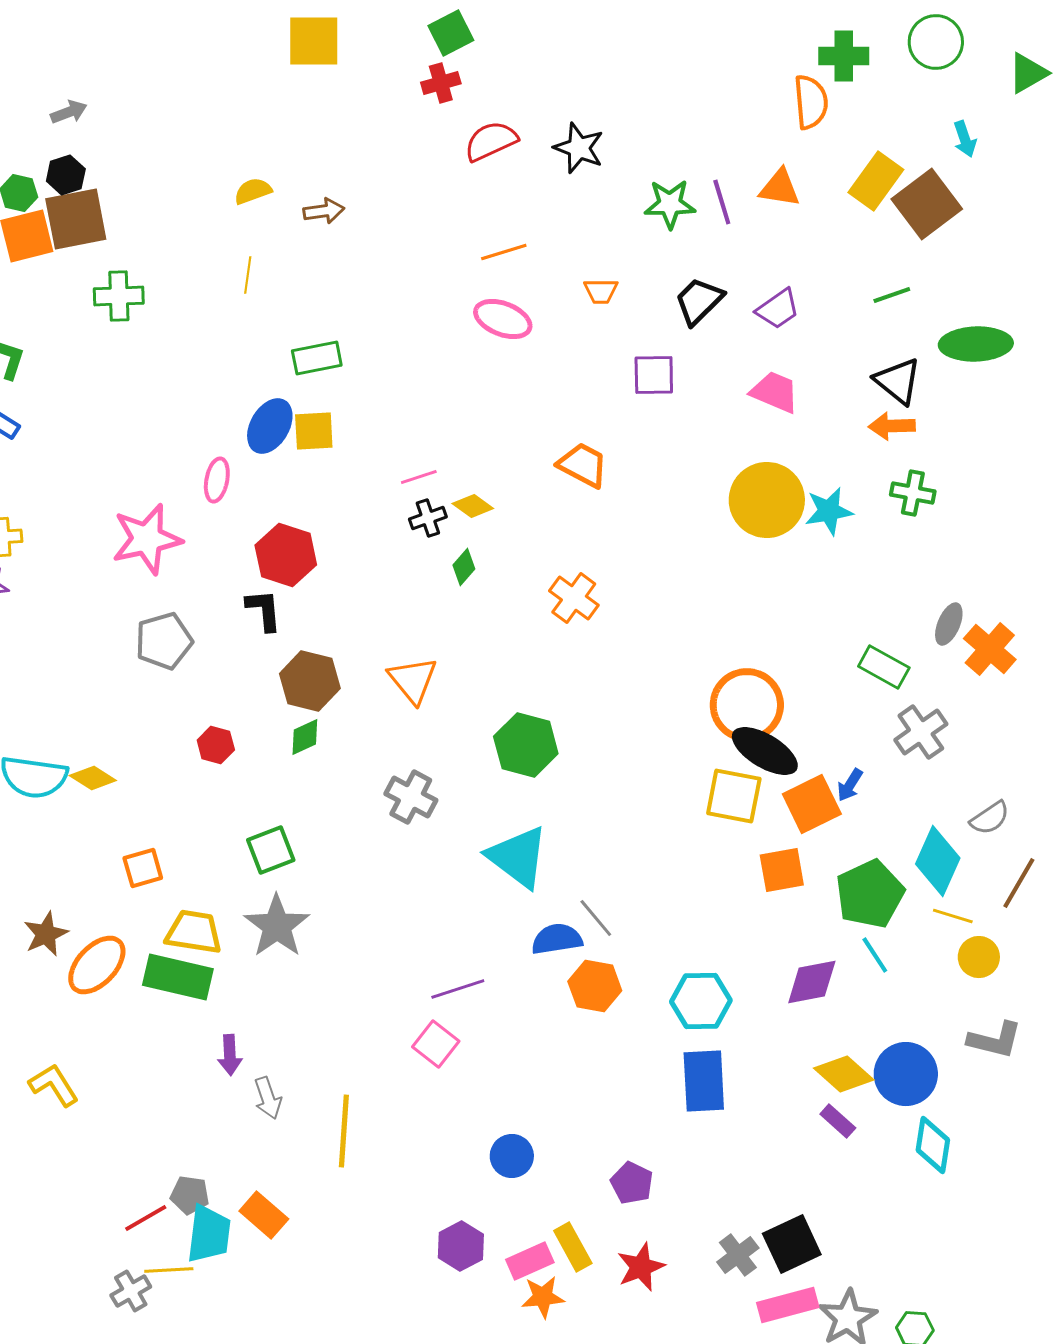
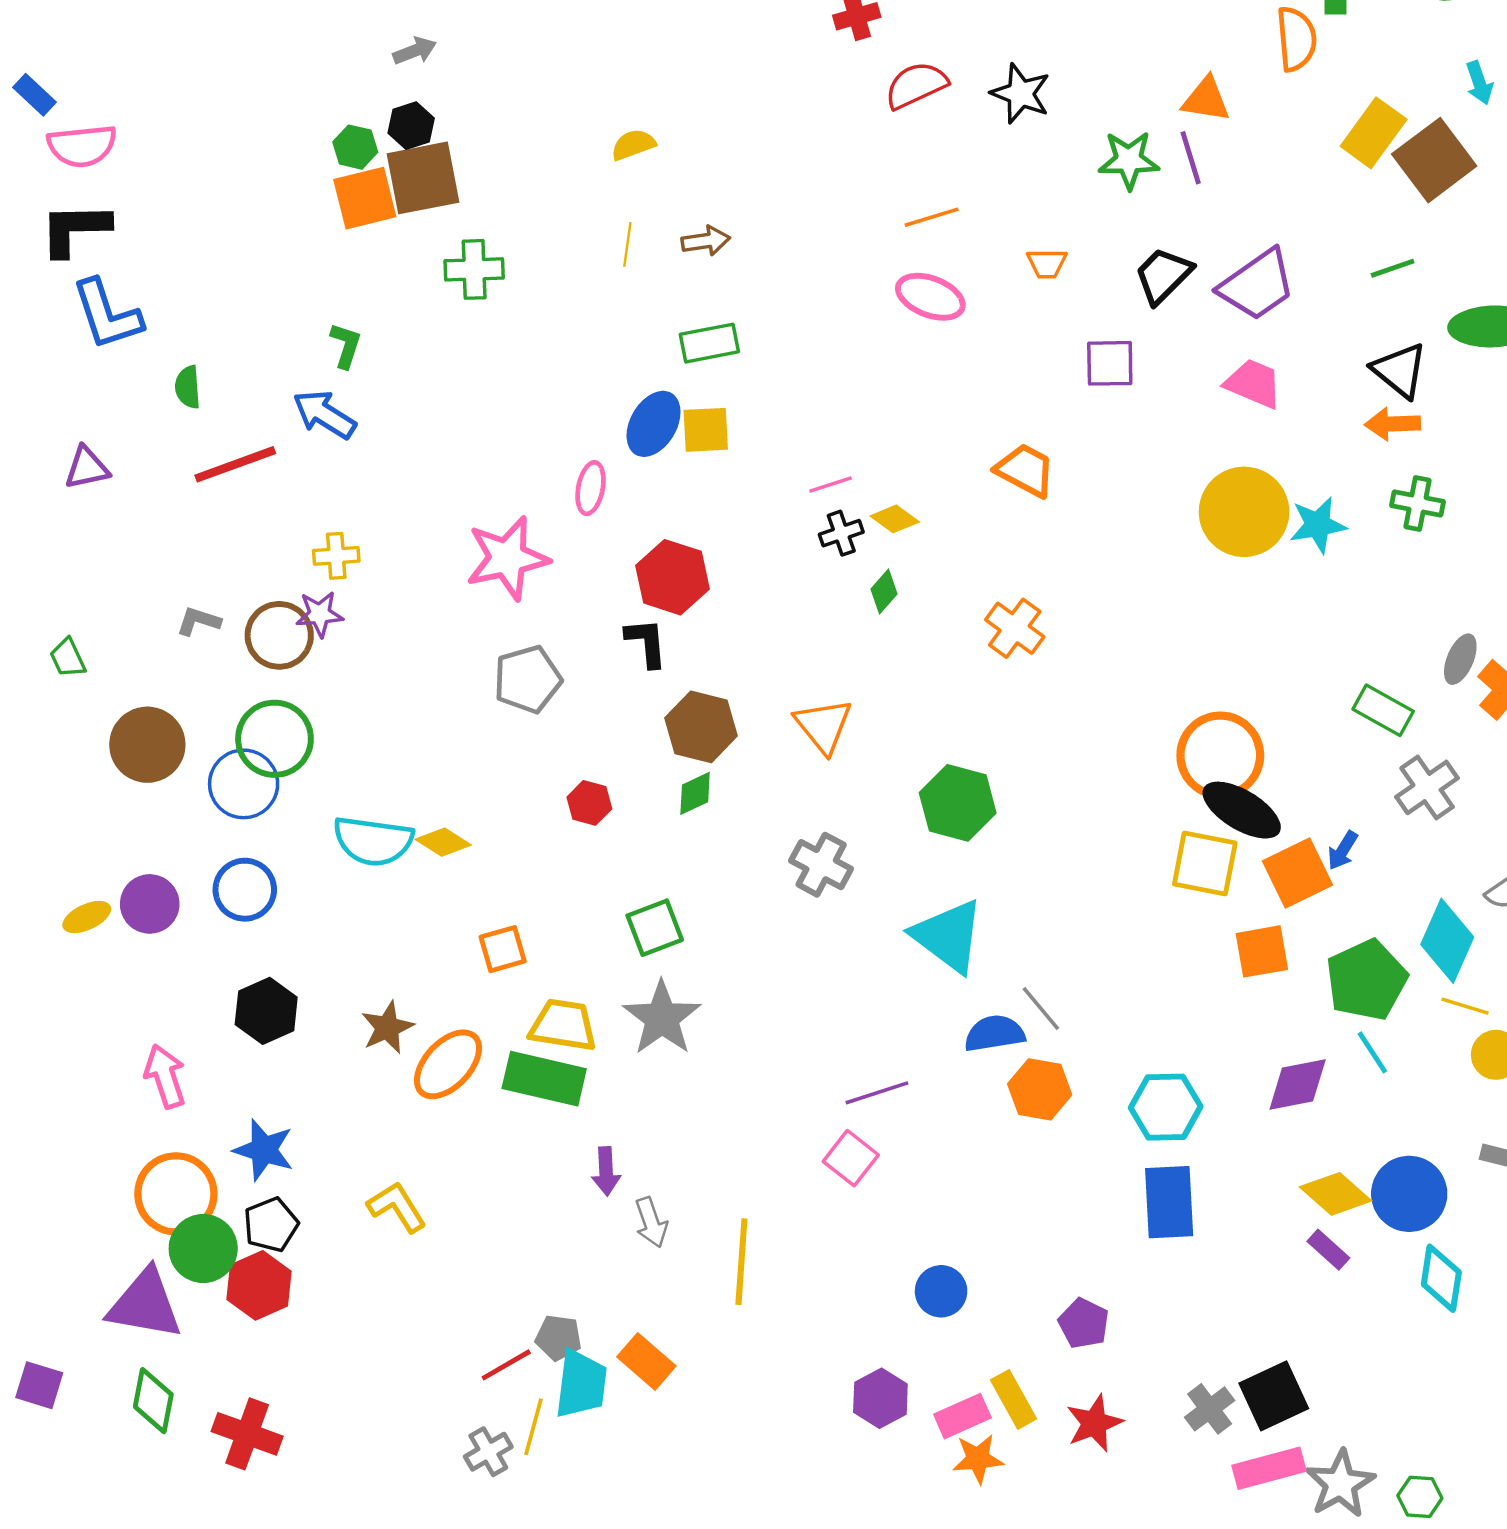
orange triangle: (780, 188) -> (1206, 100), moved
brown arrow: (324, 211) -> (706, 241), moved
purple trapezoid: (778, 309) -> (1257, 285), size x1.5
yellow line: (169, 1270) -> (534, 1427), turned -72

